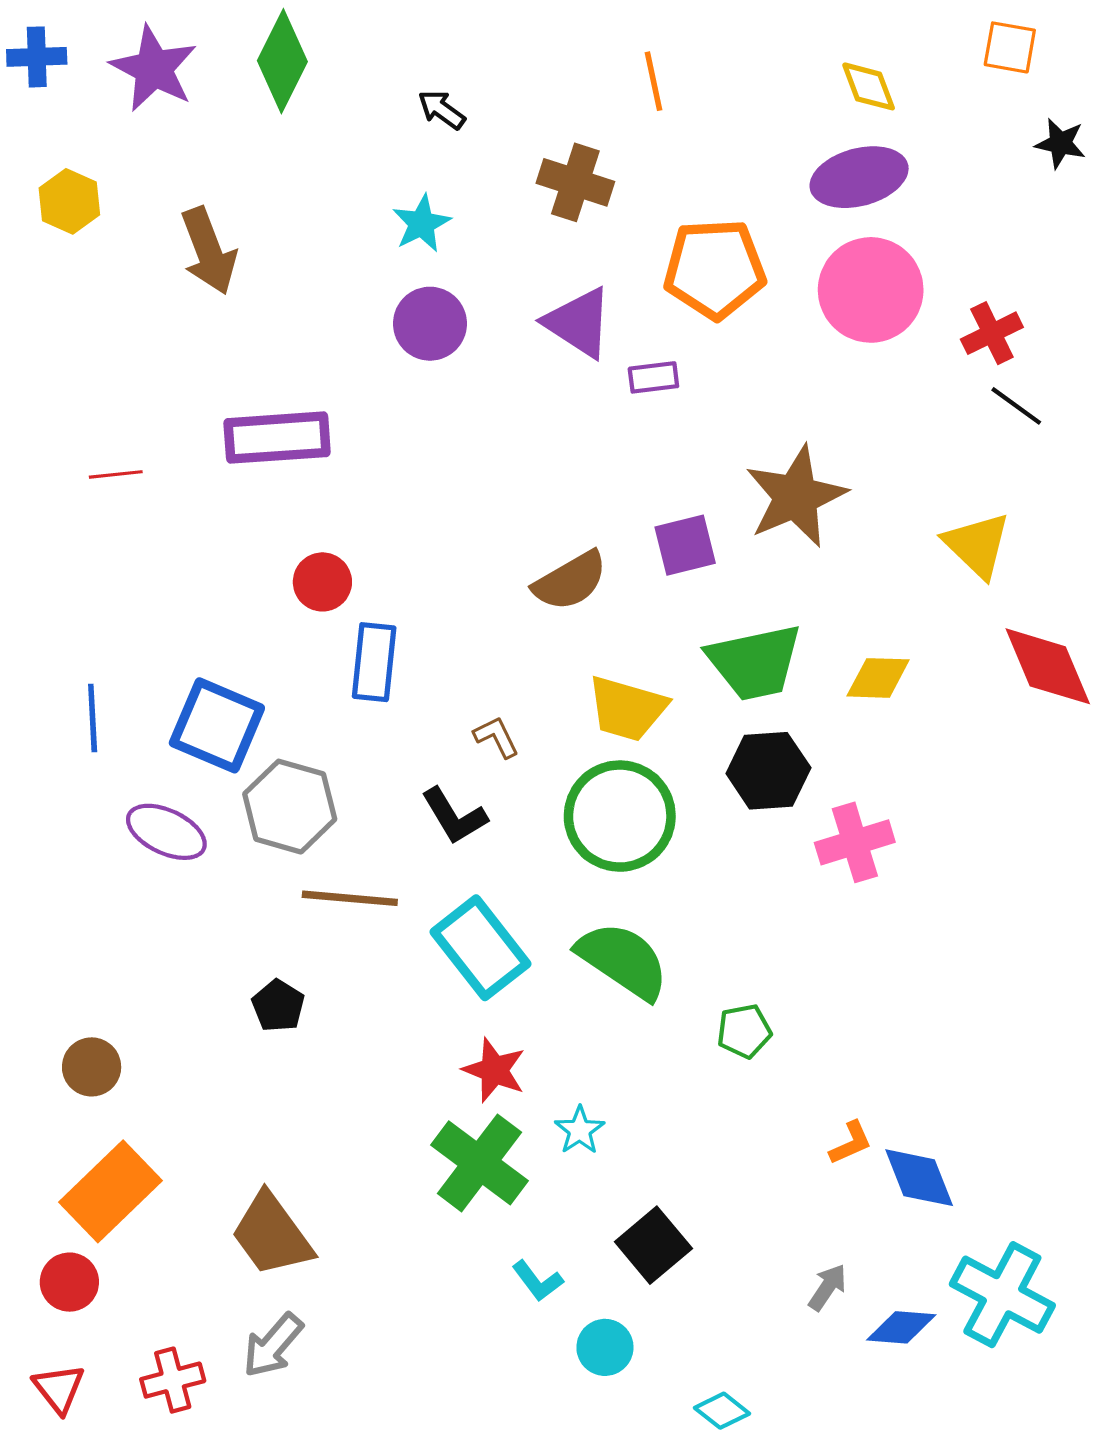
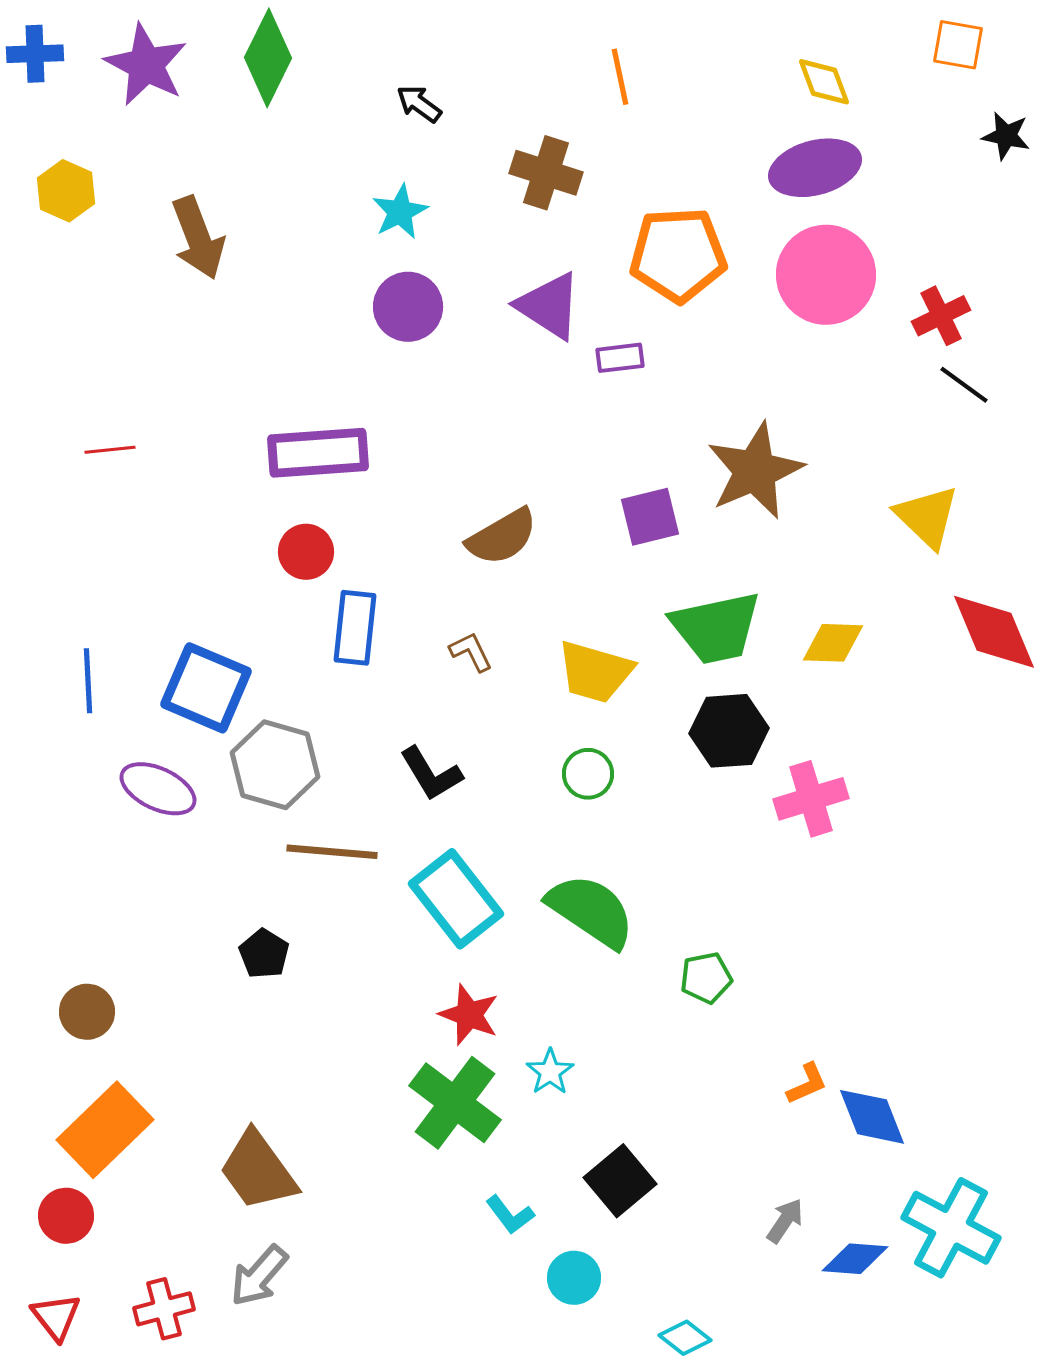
purple rectangle: (277, 438) -> (318, 453), moved
brown semicircle: (570, 581) -> (502, 537), moved
brown L-shape: (496, 737) -> (471, 652), moved
green circle: (620, 816) -> (588, 774), size x0.5

